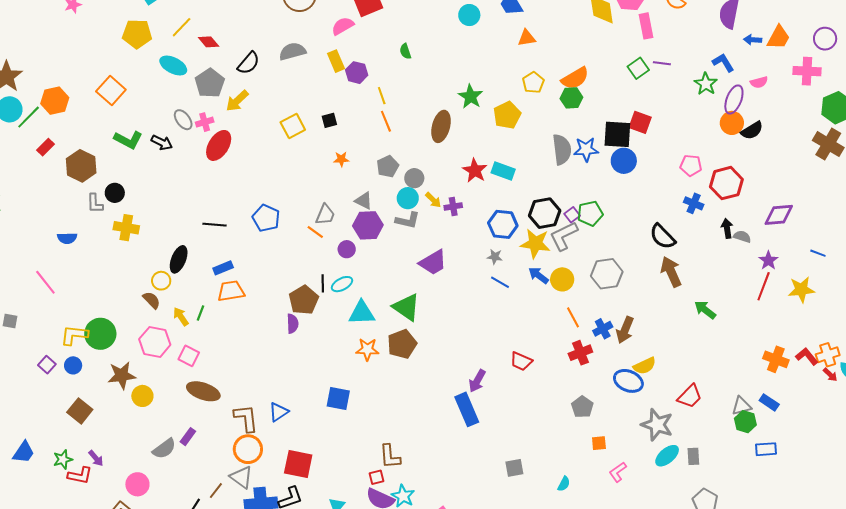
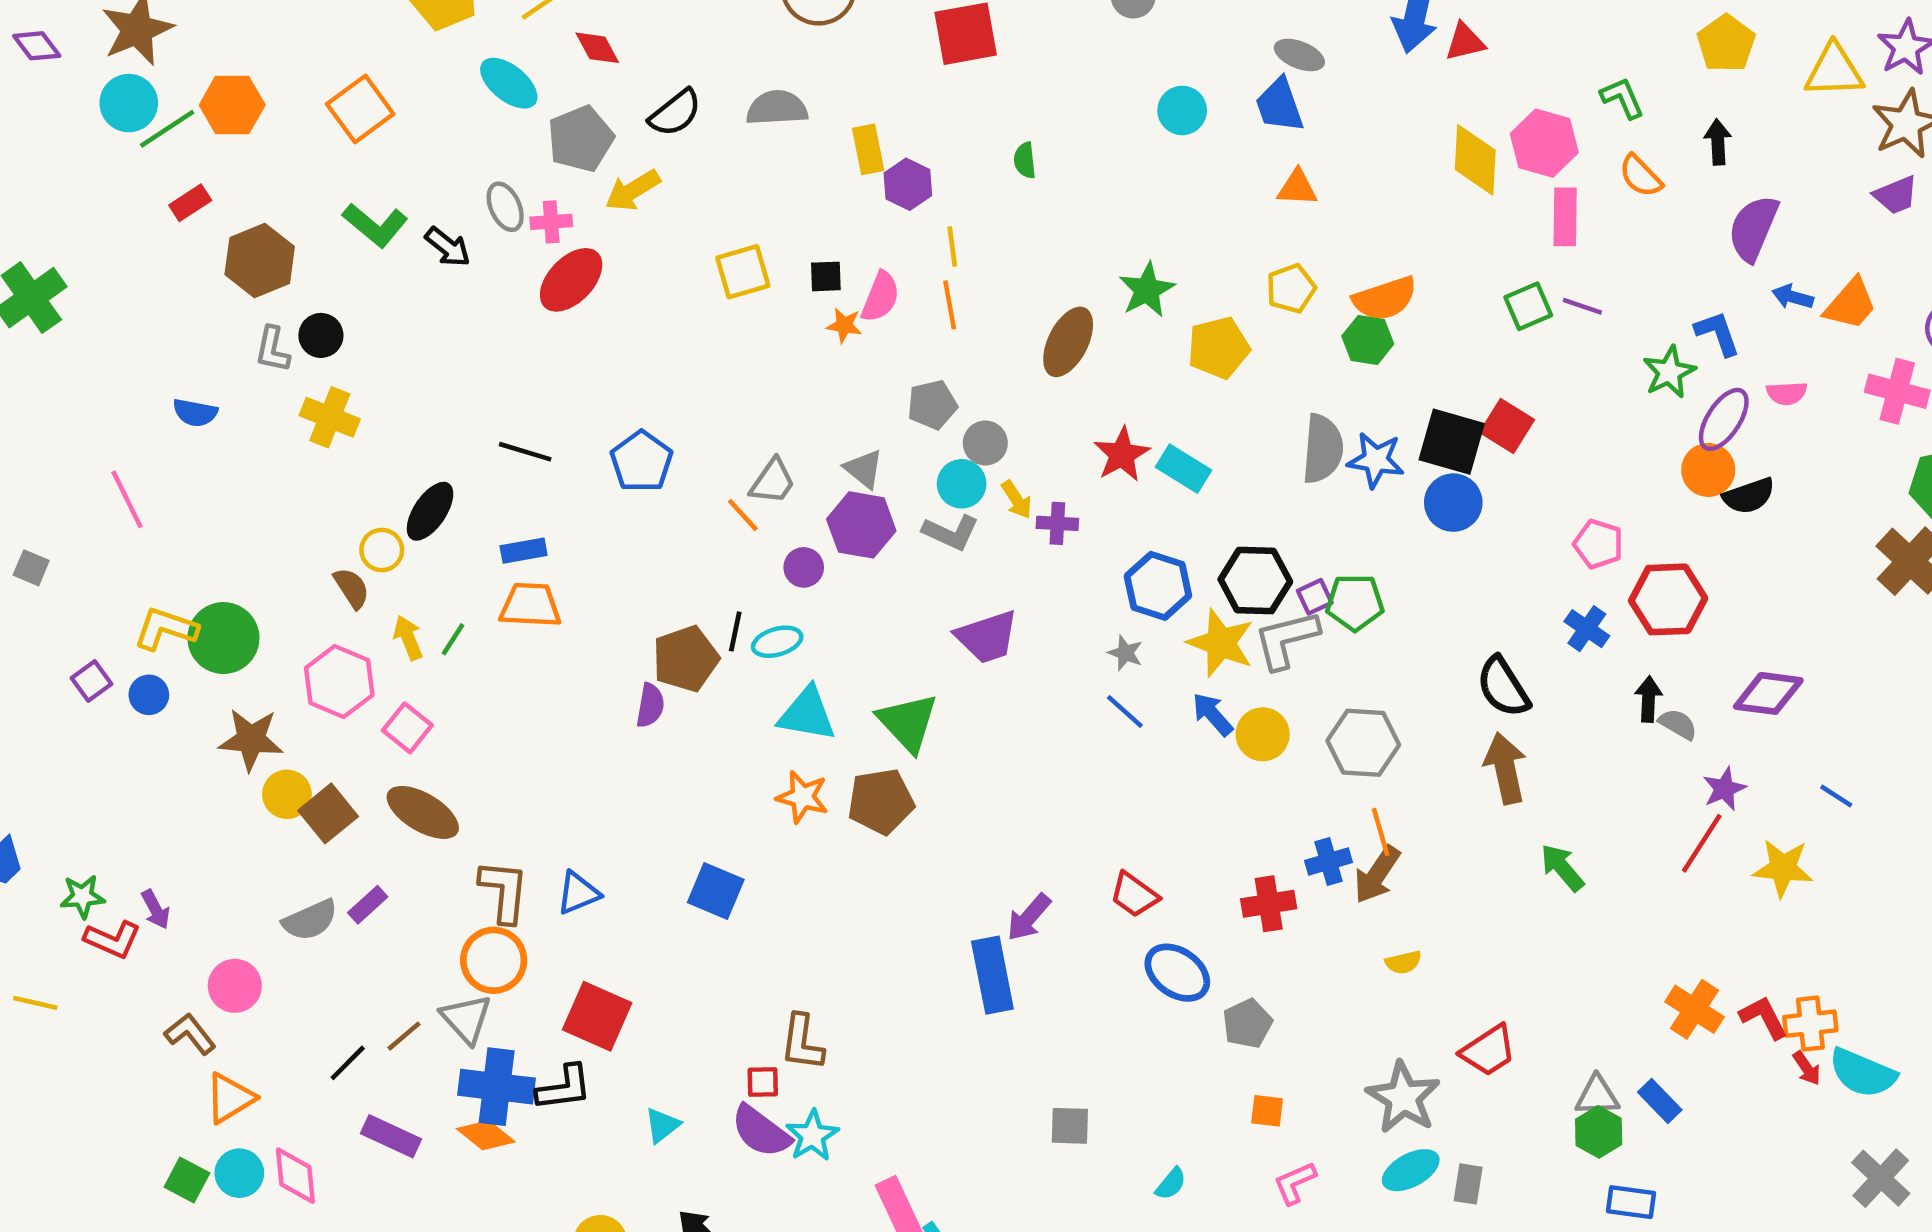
pink semicircle: (343, 26) -> (880, 297), moved, turned 130
orange star: (341, 159) -> (844, 325), moved
orange line: (573, 317) -> (1381, 832), moved
yellow semicircle: (645, 366) -> (1403, 962), size x0.7
blue ellipse: (628, 381) -> (1177, 973), moved
brown square: (80, 411) -> (328, 813), moved

